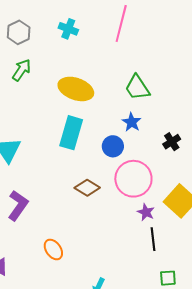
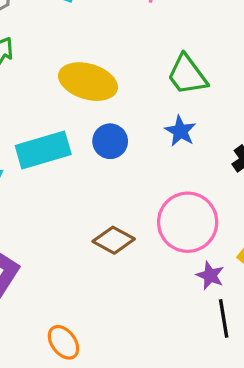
cyan rectangle: (71, 133) -> (43, 150), moved, turned 60
blue circle: (113, 146) -> (110, 141), moved

